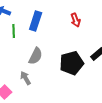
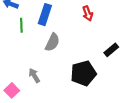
gray semicircle: (36, 56) -> (52, 42), moved
black pentagon: (72, 63) -> (83, 73), moved

